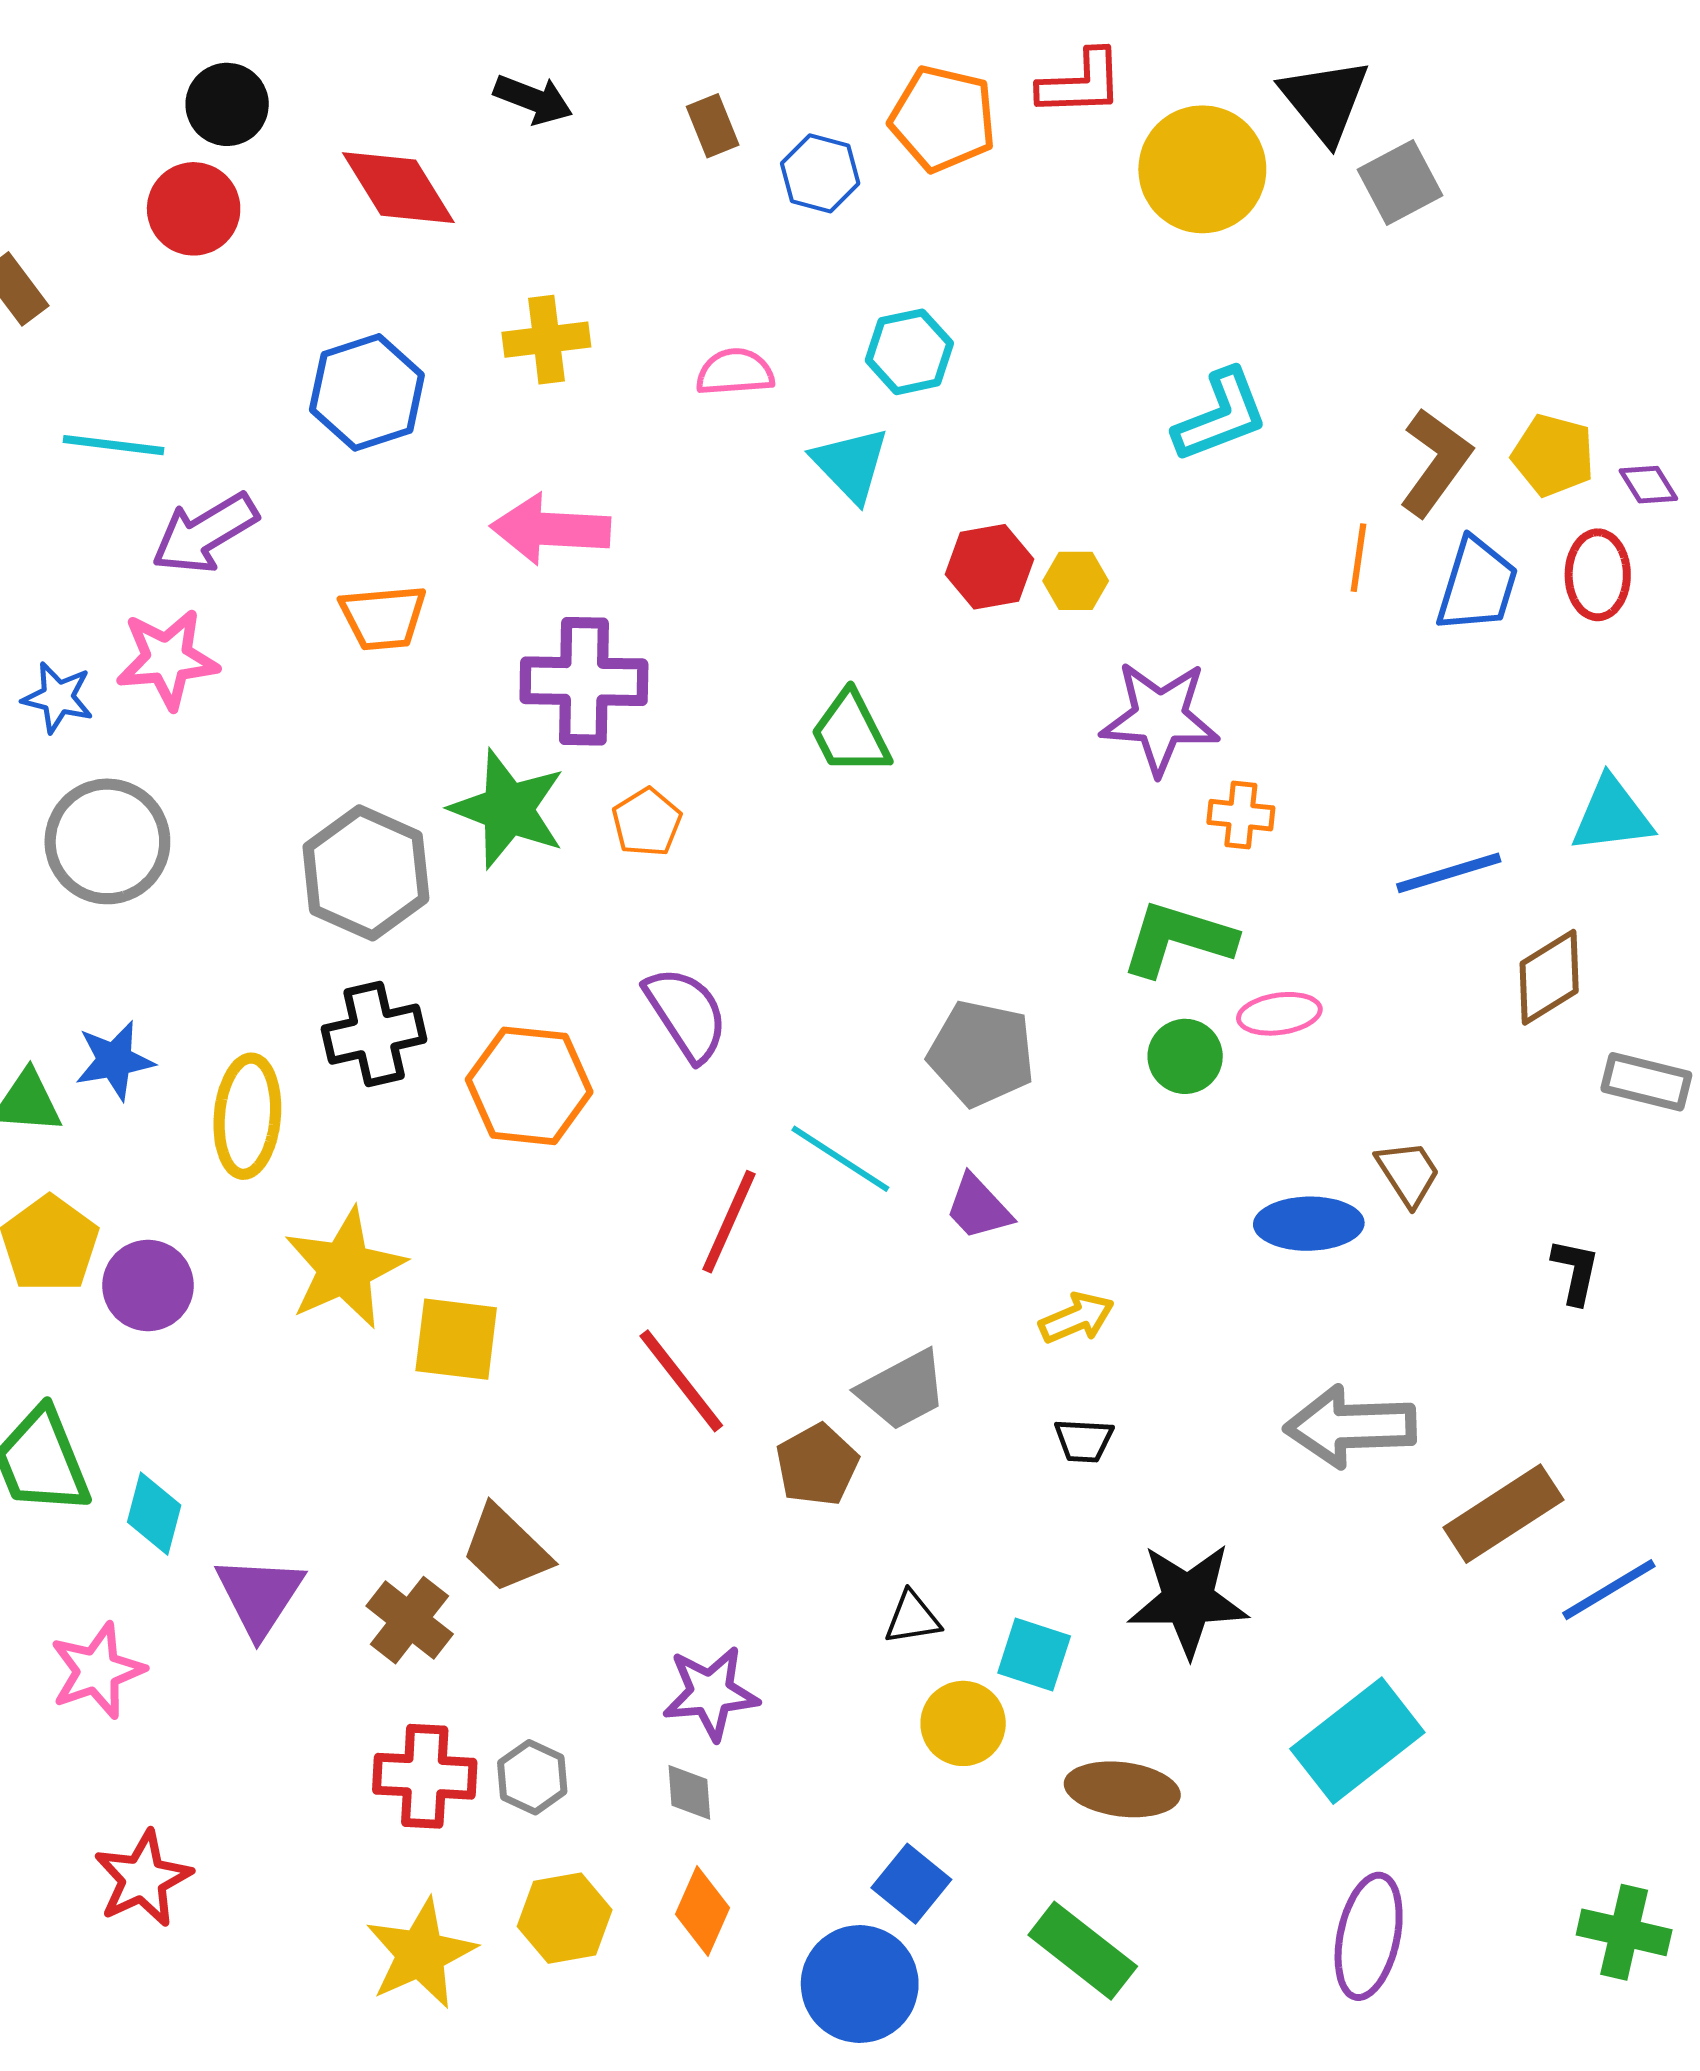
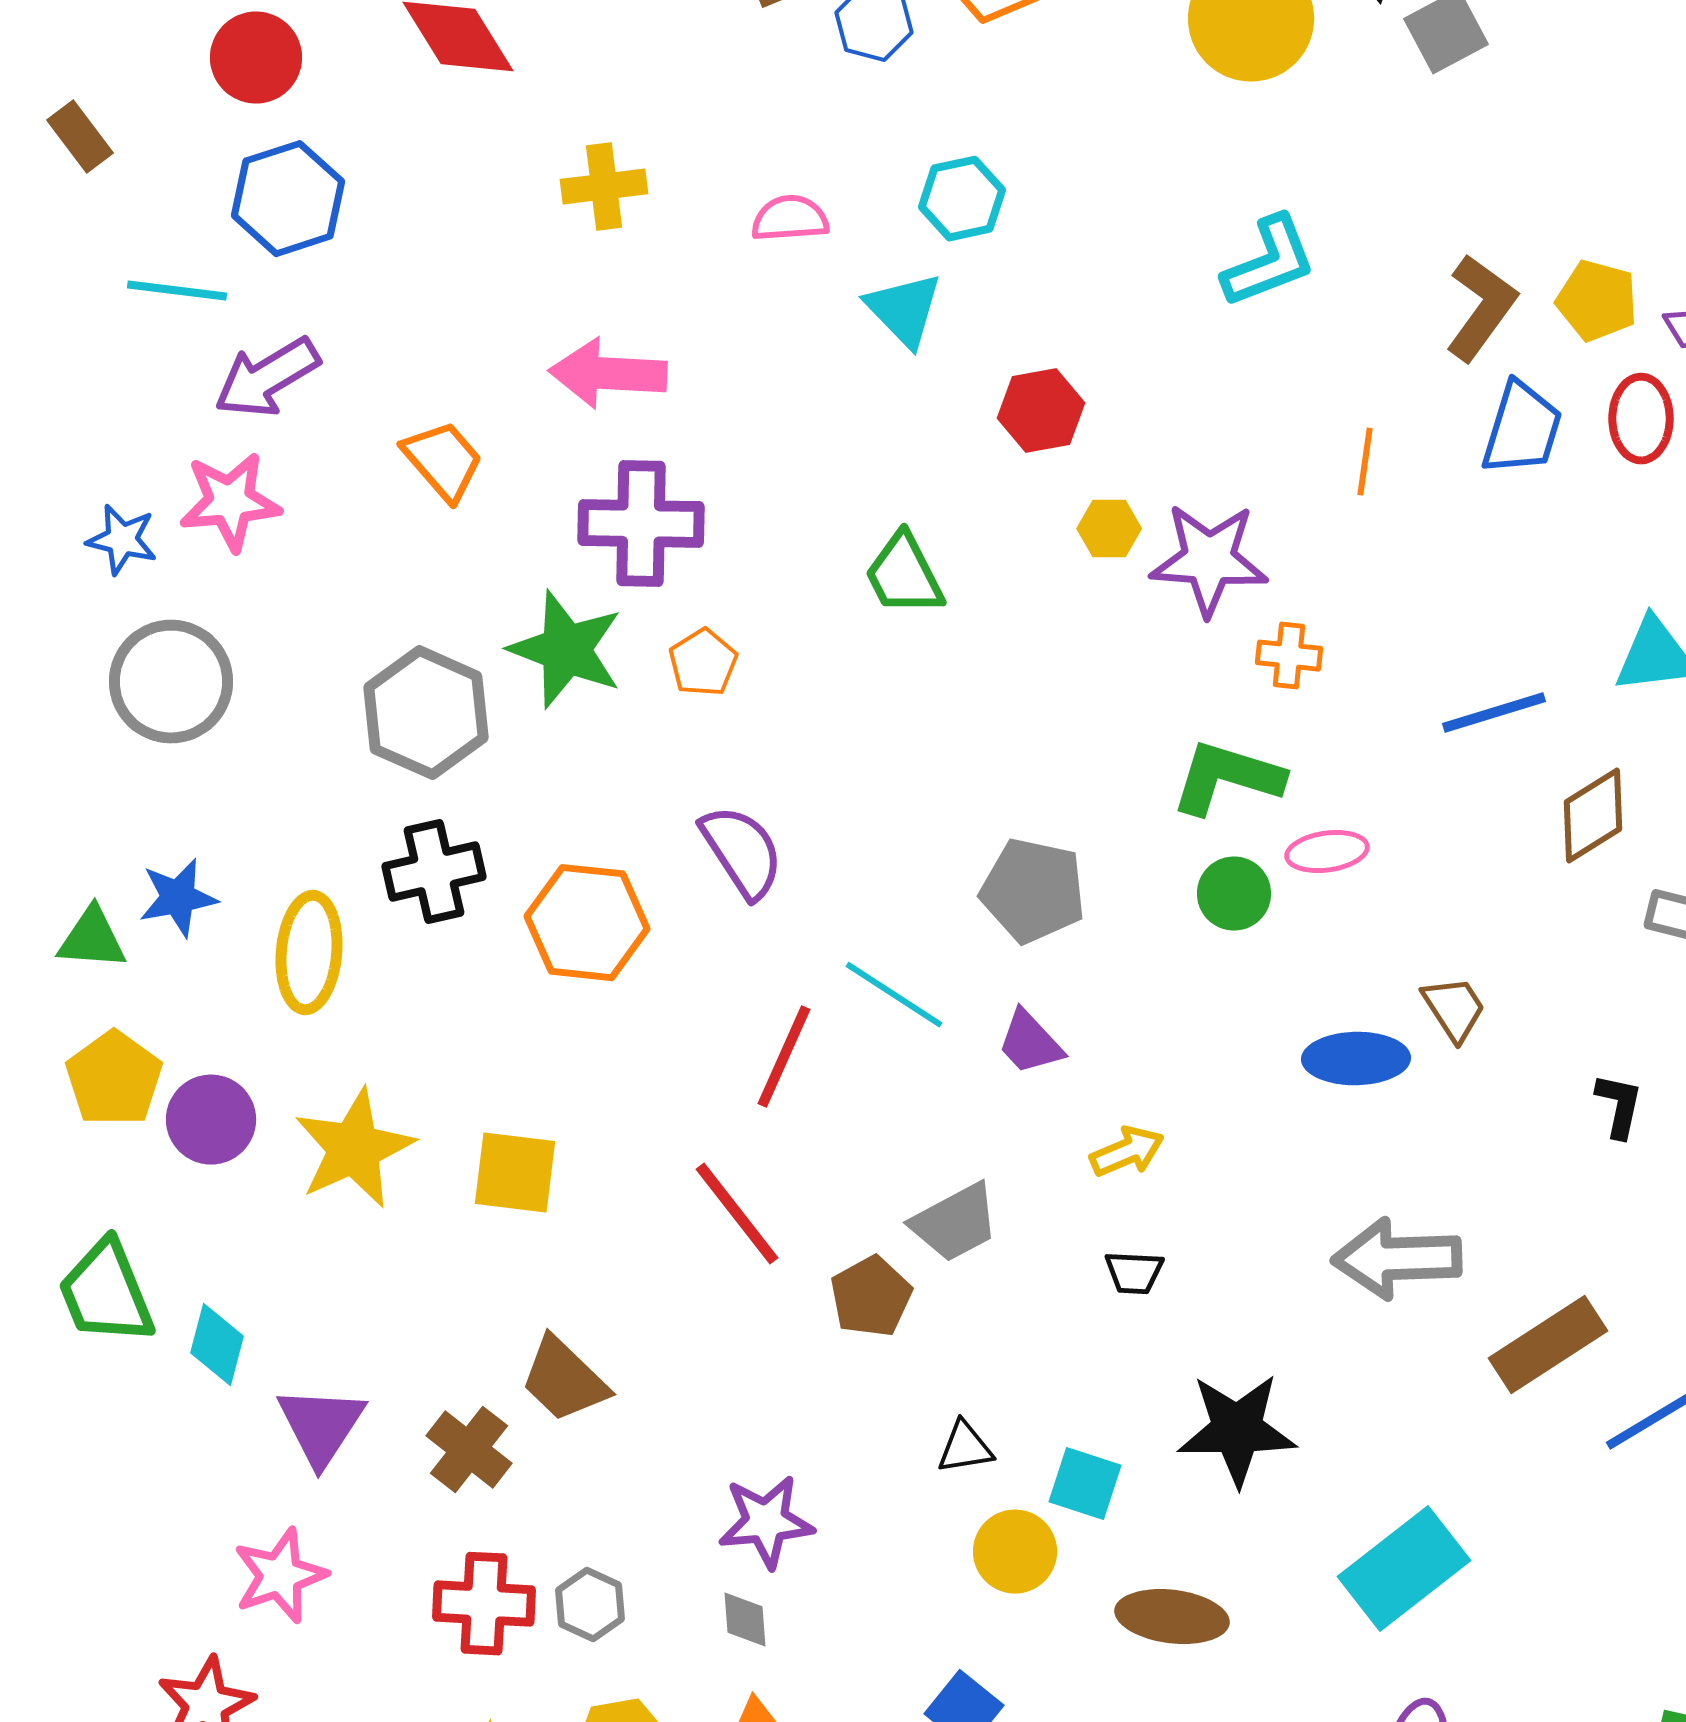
blue hexagon: (367, 392) -> (288, 199), moved
orange line: (1358, 558) -> (1365, 462), moved
yellow hexagon: (1076, 581) -> (1109, 529), moved
orange trapezoid: (383, 617) -> (443, 461), turned -126
yellow star: (345, 1268) -> (354, 1149), moved
pink star: (97, 1671) -> (280, 1576), moved

